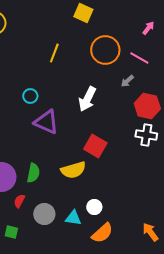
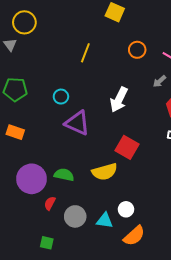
orange circle: (105, 50) -> (137, 50), size x0.6
green semicircle: (33, 173) -> (64, 175), turned -90
green square: (11, 232) -> (47, 243), moved

